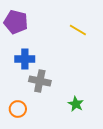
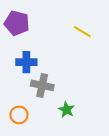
green star: (76, 104) -> (66, 110), moved

